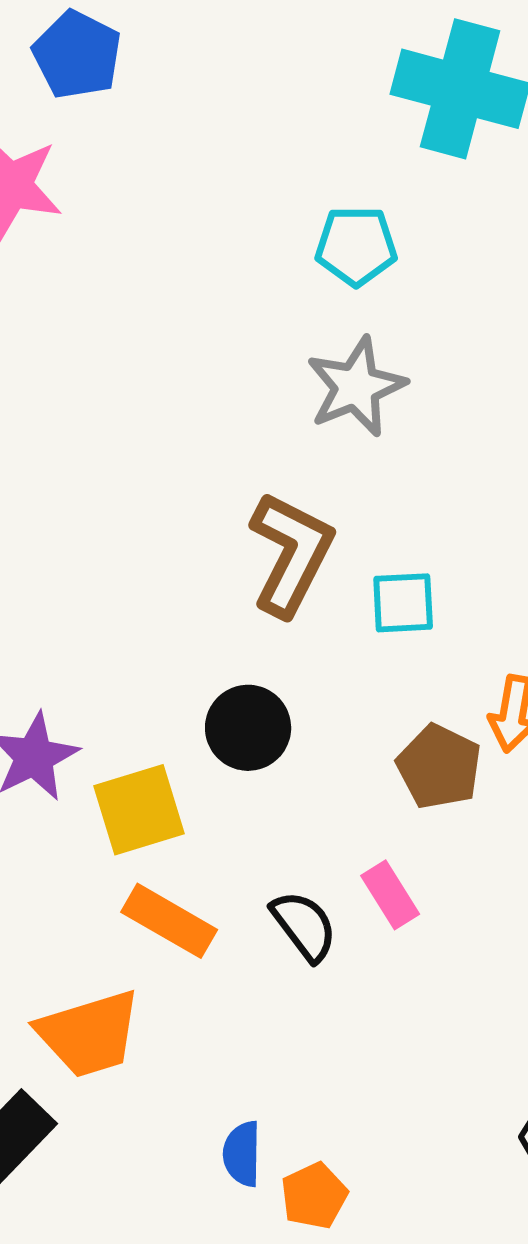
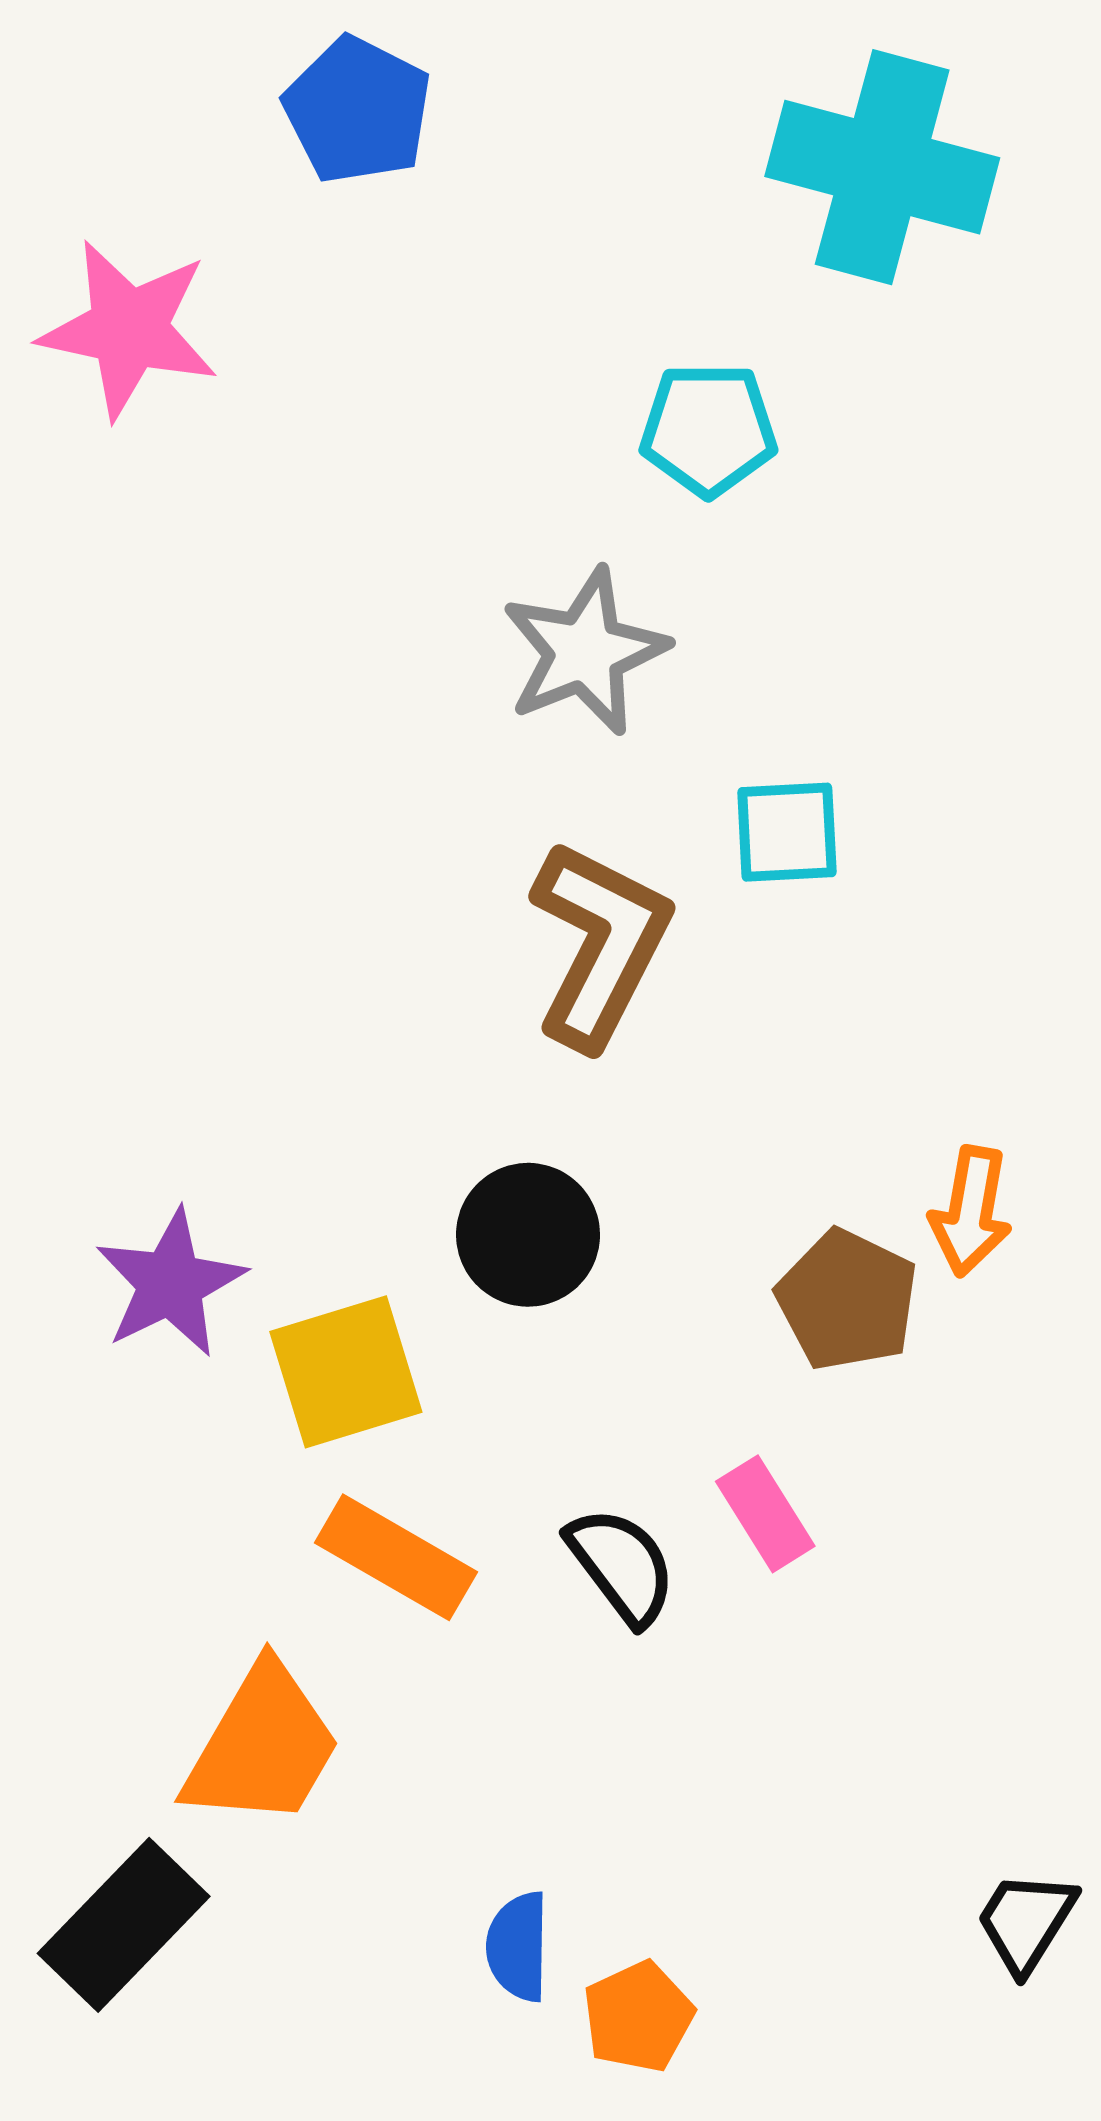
blue pentagon: (77, 55) -> (358, 110), moved
gray star: (356, 387) -> (585, 652), moved
cyan square: (403, 603) -> (787, 832), moved
orange trapezoid: (89, 1034) -> (262, 1746), turned -43

